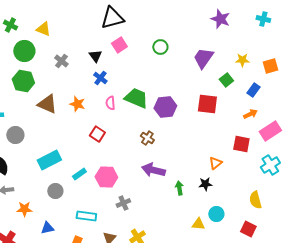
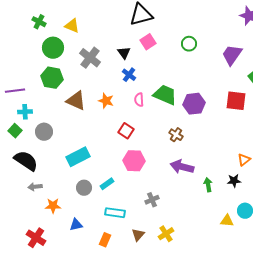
gray cross: (61, 61) -> (90, 58), size x1.5
cyan rectangle: (79, 174) -> (107, 184), moved
pink hexagon: (106, 177) -> (134, 161), moved

